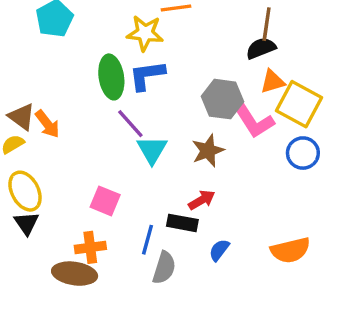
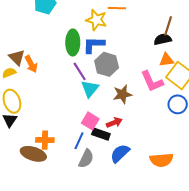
gray hexagon: (223, 99) -> (107, 64), moved
pink square: (105, 201) -> (90, 121), moved
blue semicircle: (219, 250) -> (120, 153), size x1.5

